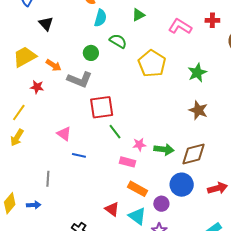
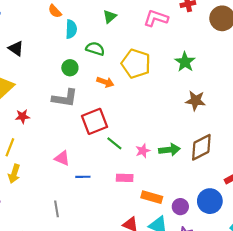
orange arrow: (54, 65) -> (105, 82), moved
pink rectangle: (127, 162) -> (125, 178), moved
blue circle: (182, 185) -> (210, 201), moved

